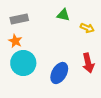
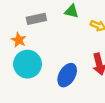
gray rectangle: (19, 19) -> (36, 19), moved

